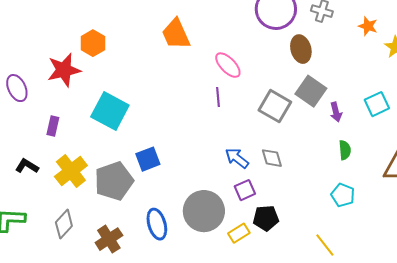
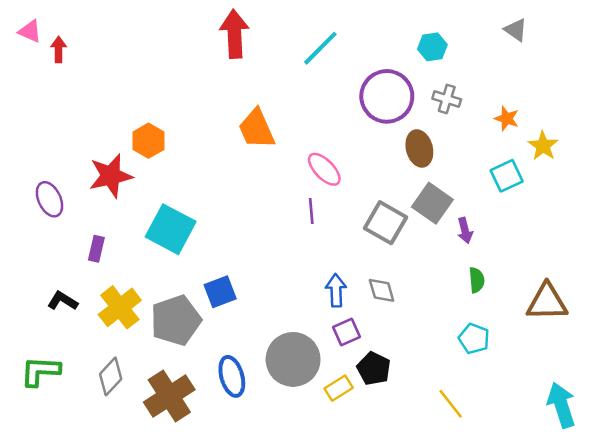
cyan square: (377, 104) -> (507, 176), moved
blue arrow: (237, 158) -> (336, 290), turned 50
black pentagon: (266, 218) -> (374, 369), turned 30
brown cross: (109, 239) -> (169, 396), size x1.4

